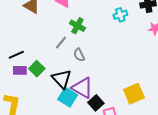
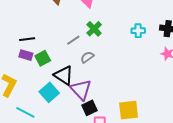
gray semicircle: (79, 55) -> (87, 57), turned 64
black triangle: (62, 79) -> (64, 75), turned -30
cyan square: (68, 97) -> (49, 92), moved

